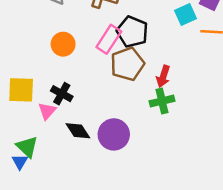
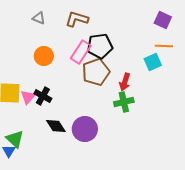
cyan square: (186, 14) -> (153, 62), moved
black pentagon: (132, 32) -> (100, 46), turned -30
pink triangle: (47, 111) -> (28, 97), moved

